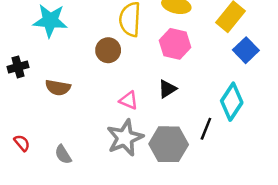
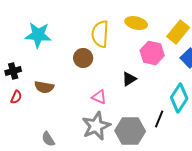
pink hexagon: (175, 44) -> (152, 53), moved
black triangle: (167, 89) -> (129, 79), moved
red semicircle: (22, 143) -> (16, 97), moved, turned 64

